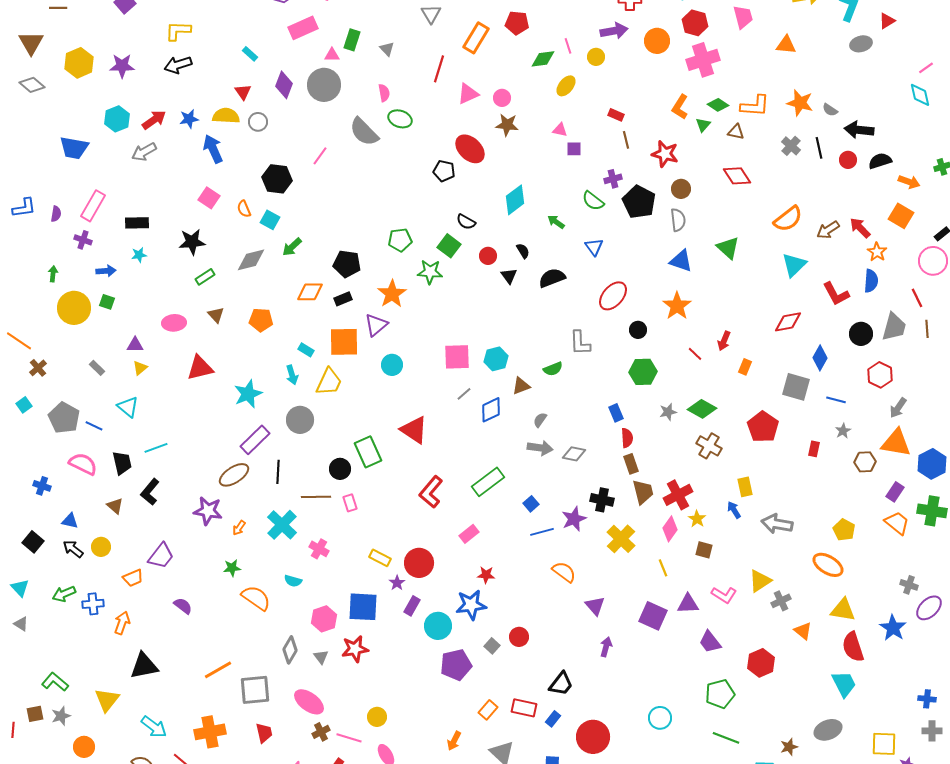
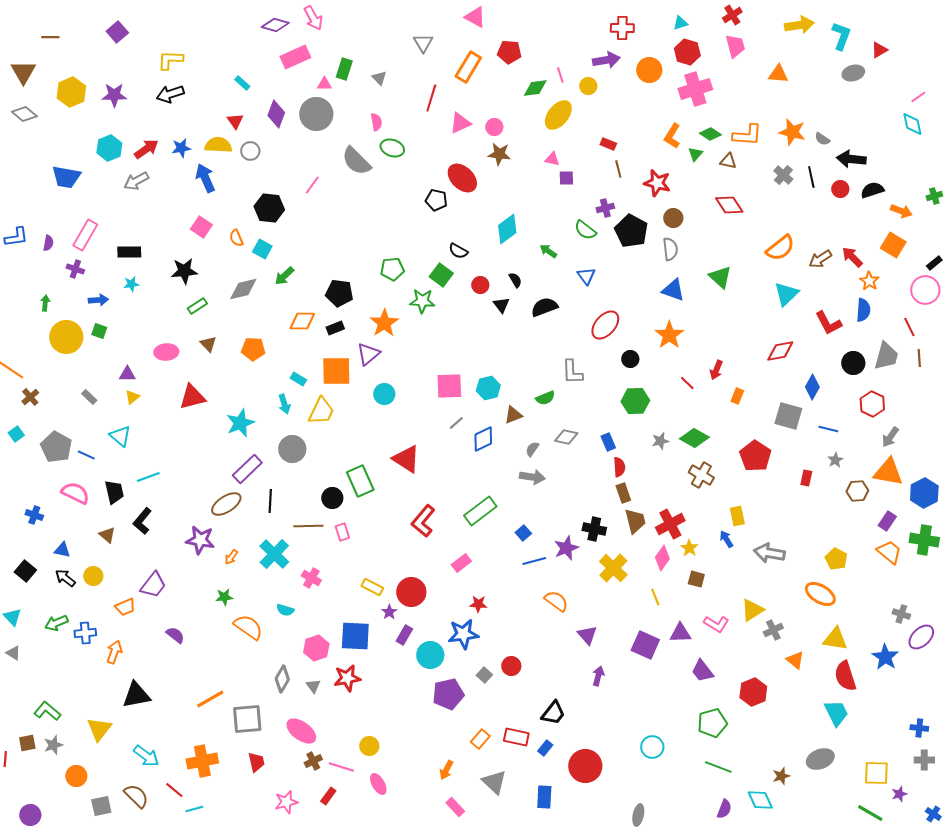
yellow ellipse: (566, 86) -> (558, 115), size x1.4
gray diamond: (574, 454) -> (566, 437), moved

